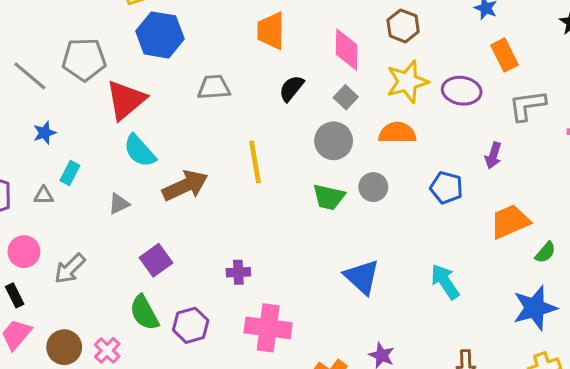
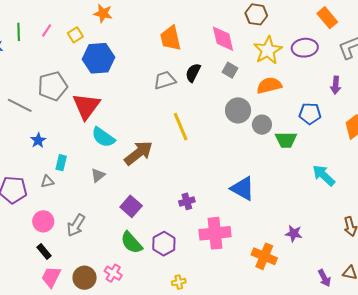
gray trapezoid: (214, 87) -> (165, 80), moved
gray circle: (334, 141) -> (238, 110), moved
green trapezoid: (329, 197) -> (286, 140), moved
blue triangle: (362, 277) -> (243, 188), moved

